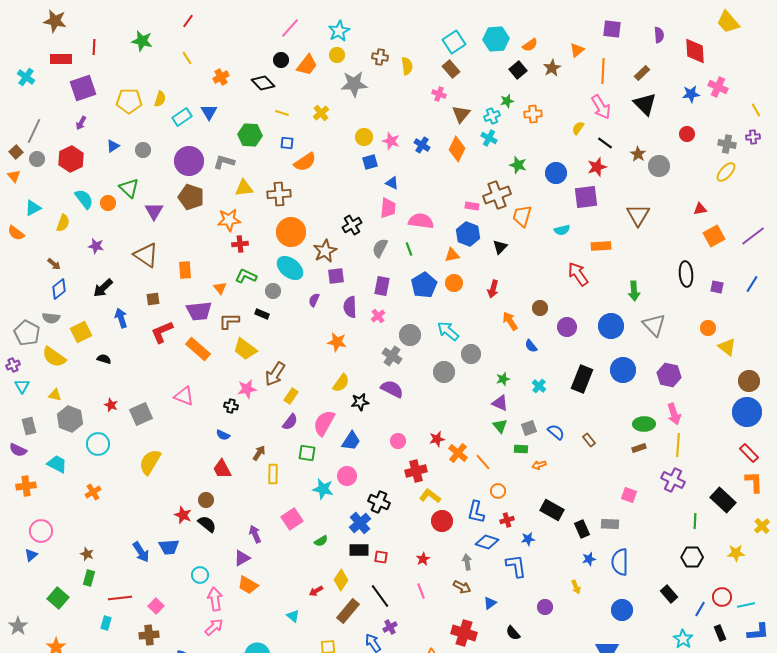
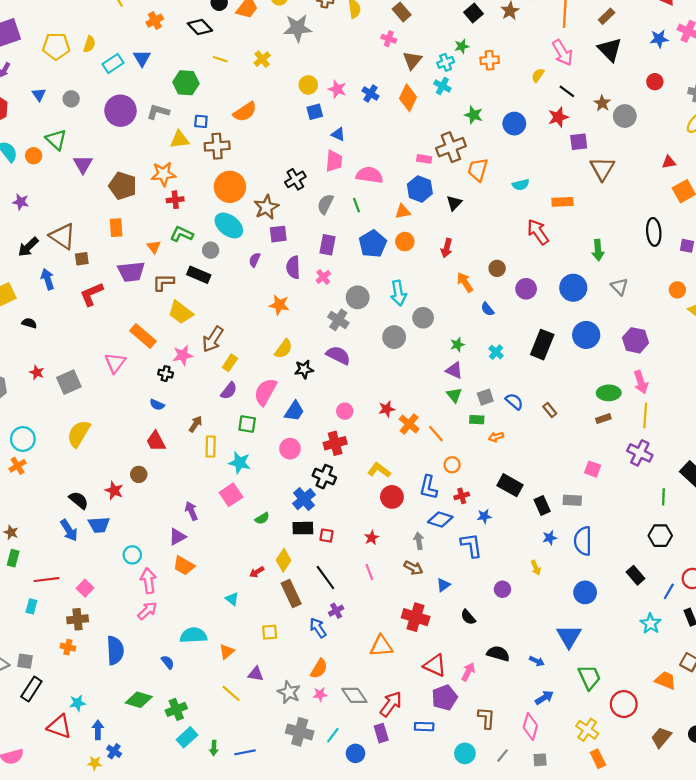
blue square: (287, 143) -> (201, 121), moved
blue triangle: (113, 146) -> (39, 95), turned -32
brown pentagon: (191, 197) -> (123, 186), moved
purple square: (586, 197) -> (579, 142), moved, size x0.7
brown triangle: (146, 255) -> (63, 236), moved
black rectangle: (262, 314) -> (199, 275), size x1.5
gray triangle: (654, 325) -> (619, 287), size x0.7
cyan arrow: (448, 331) -> (398, 293), turned -140
orange rectangle: (198, 349) -> (143, 336), moved
pink triangle: (184, 396) -> (115, 363), turned 45
cyan circle: (98, 444) -> (23, 439), moved
red cross: (416, 471) -> (335, 443), moved
cyan star: (323, 489) -> (240, 463), moved
black semicircle: (207, 524) -> (79, 500), moved
brown rectangle: (348, 611) -> (291, 594), turned -65

